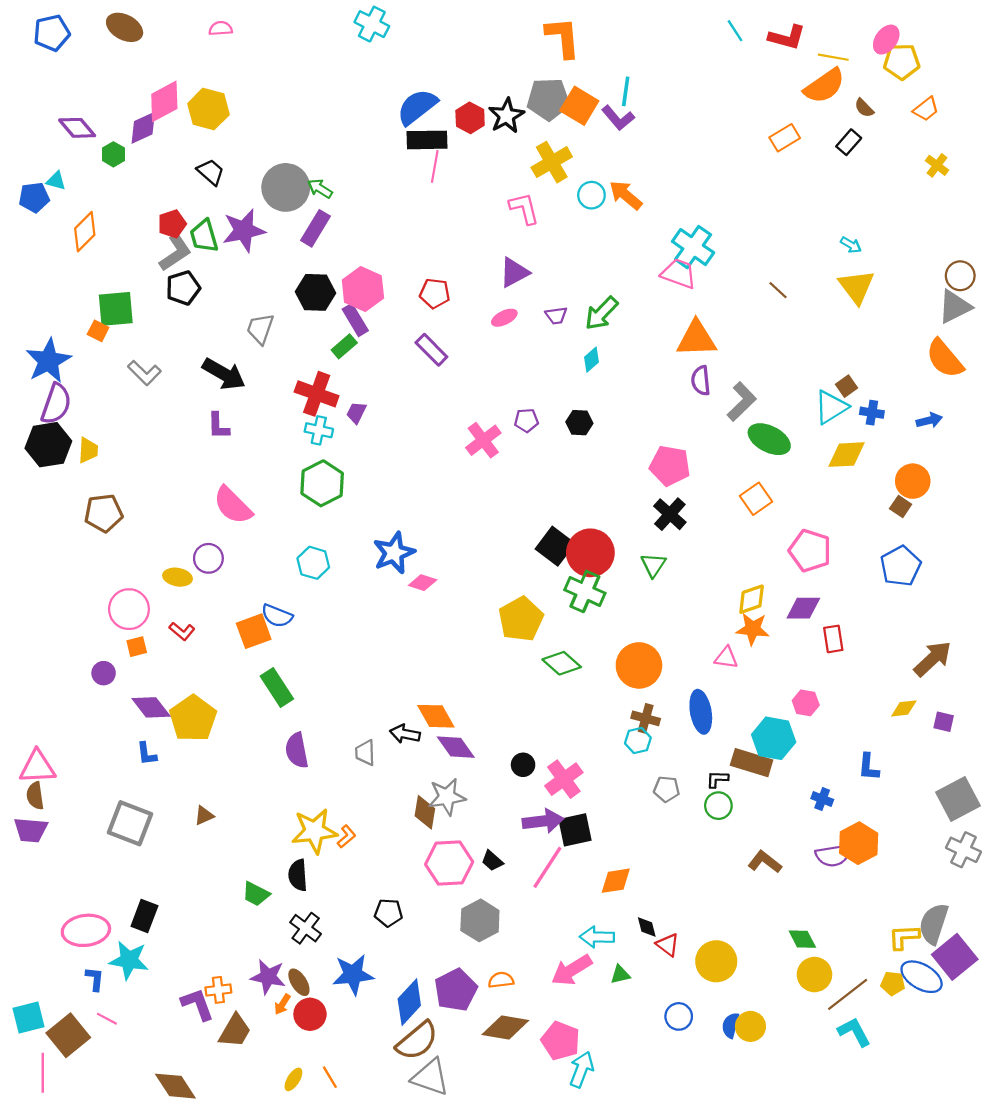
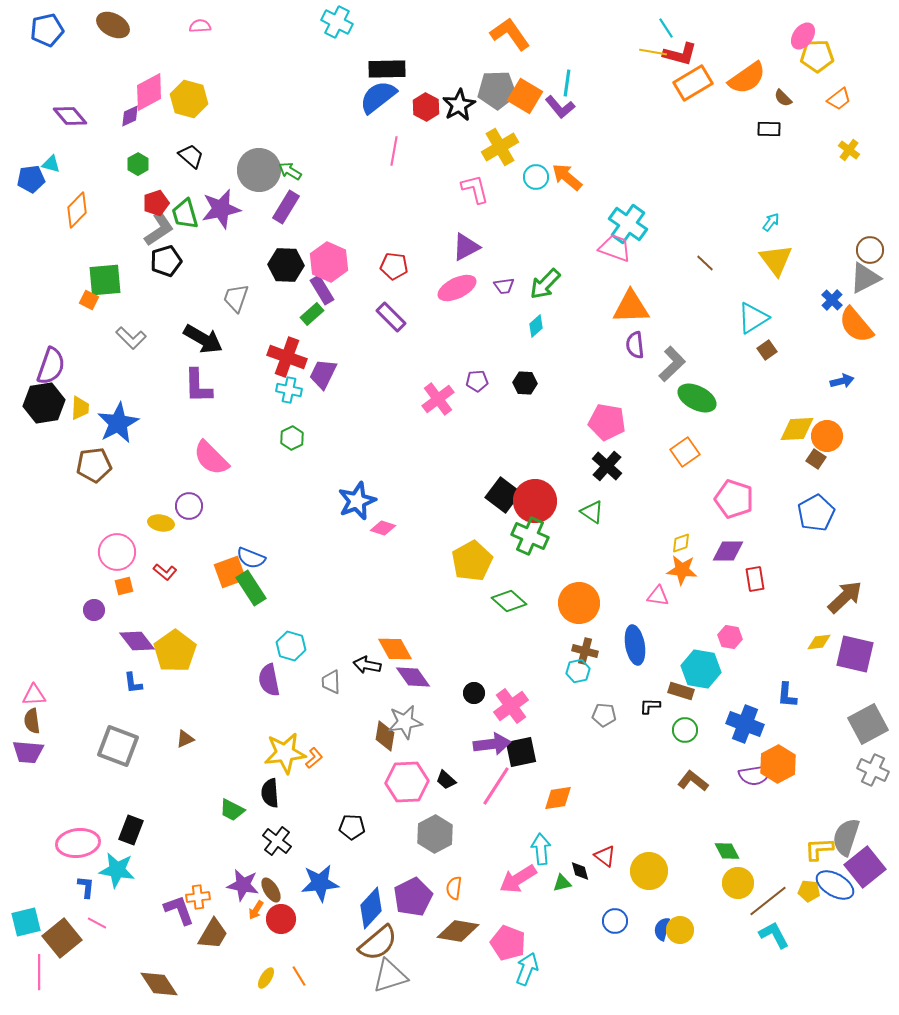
orange L-shape: (563, 37) -> (510, 34), turned -30
red L-shape: (787, 37) -> (680, 54), moved
yellow line: (833, 57) -> (653, 52), moved
purple diamond: (143, 128) -> (130, 116), size x0.7
orange rectangle: (785, 138) -> (693, 83), moved, size x1.4
black rectangle: (427, 140) -> (387, 69), moved
black rectangle: (849, 142) -> (769, 129), turned 50
green hexagon: (113, 154) -> (138, 164), moved
cyan arrow: (851, 245) -> (771, 222), turned -84
pink ellipse: (504, 318) -> (457, 288), size x1.6
blue star: (48, 361) -> (118, 423), moved
cyan triangle: (831, 407) -> (753, 318), moved
purple trapezoid: (356, 413) -> (323, 374), size x1.5
blue cross: (872, 413) -> (832, 300), moved, turned 35
purple L-shape: (218, 426) -> (198, 386), size x1.4
yellow diamond: (846, 455) -> (797, 429), moved
green hexagon: (322, 483) -> (292, 438), size x0.6
cyan hexagon: (313, 563) -> (291, 646), moved
green triangle: (653, 565) -> (592, 512), turned -30
yellow diamond: (752, 599) -> (681, 543), size x0.7
green rectangle: (277, 688) -> (251, 588), moved
purple square: (944, 722) -> (855, 654), size x2.0
brown rectangle: (752, 763) -> (681, 691), size x0.7
pink triangle: (37, 767) -> (34, 695), size x0.7
blue cross: (822, 799) -> (745, 724), size x1.8
green circle: (718, 806) -> (685, 730), moved
black diamond: (647, 927) -> (580, 871), moved
cyan arrow: (597, 937) -> (541, 849), turned 84
orange semicircle: (501, 980) -> (454, 888), turned -75
gray triangle: (430, 1077) -> (390, 976), turned -36

